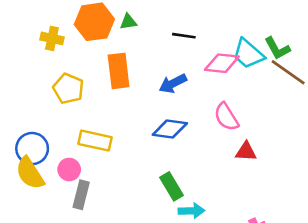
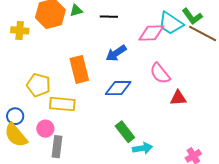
black line: (184, 36) -> (109, 17), moved
orange rectangle: (119, 71) -> (79, 69), moved
yellow pentagon: (68, 89) -> (39, 85), moved
blue circle: (32, 149) -> (15, 116), size x0.7

